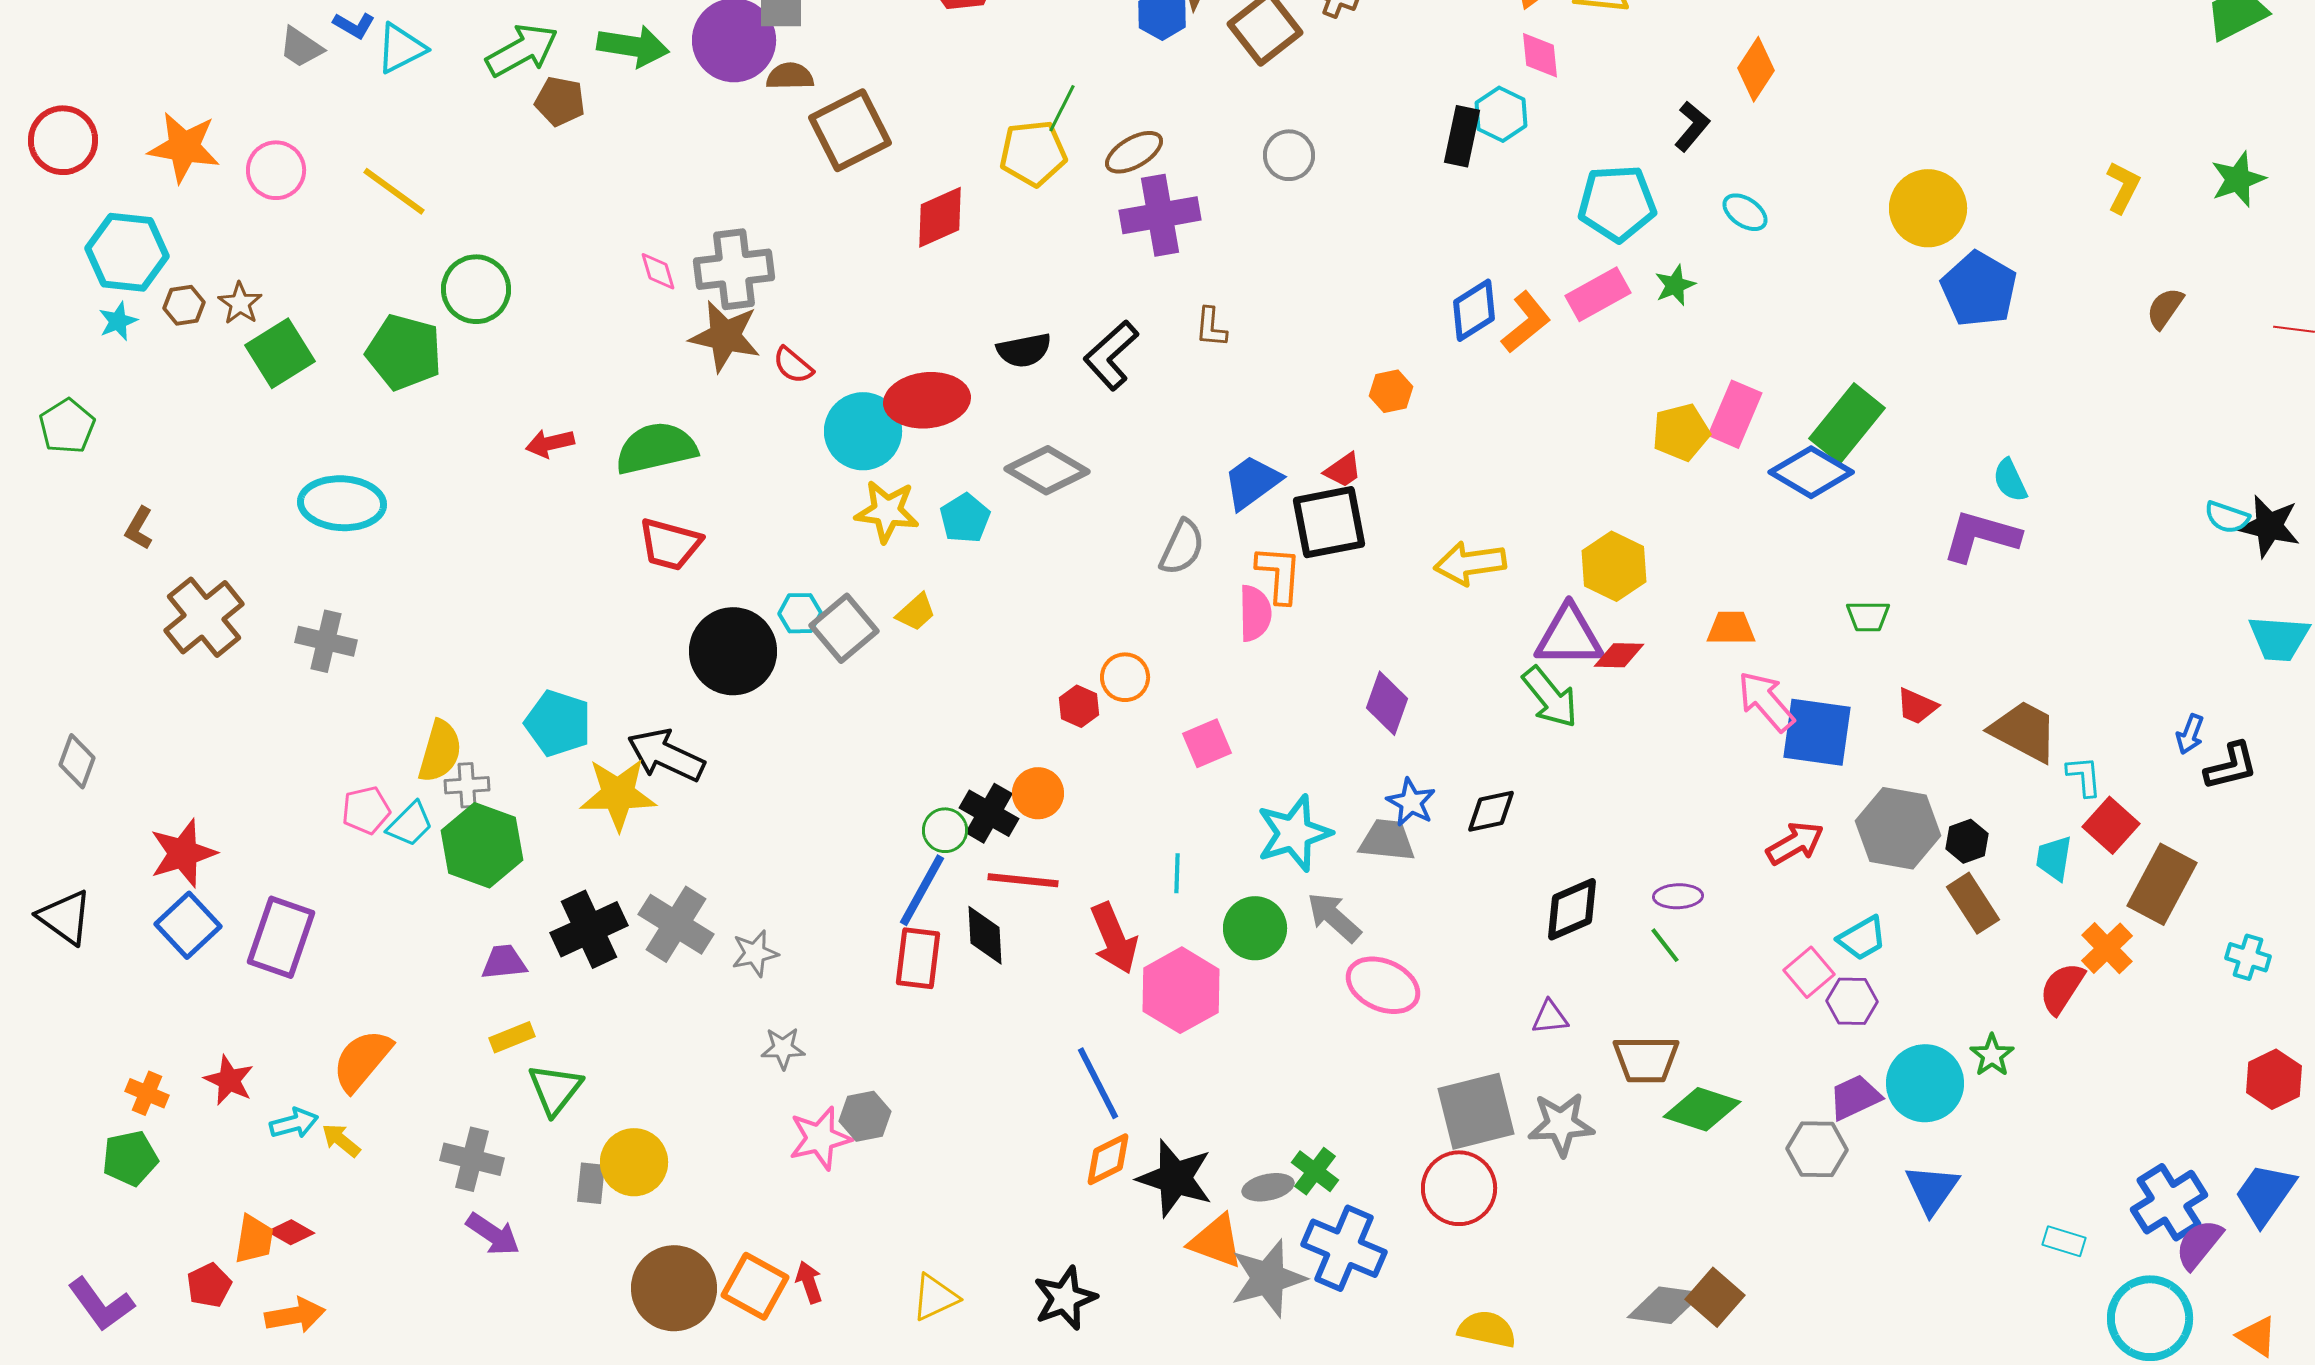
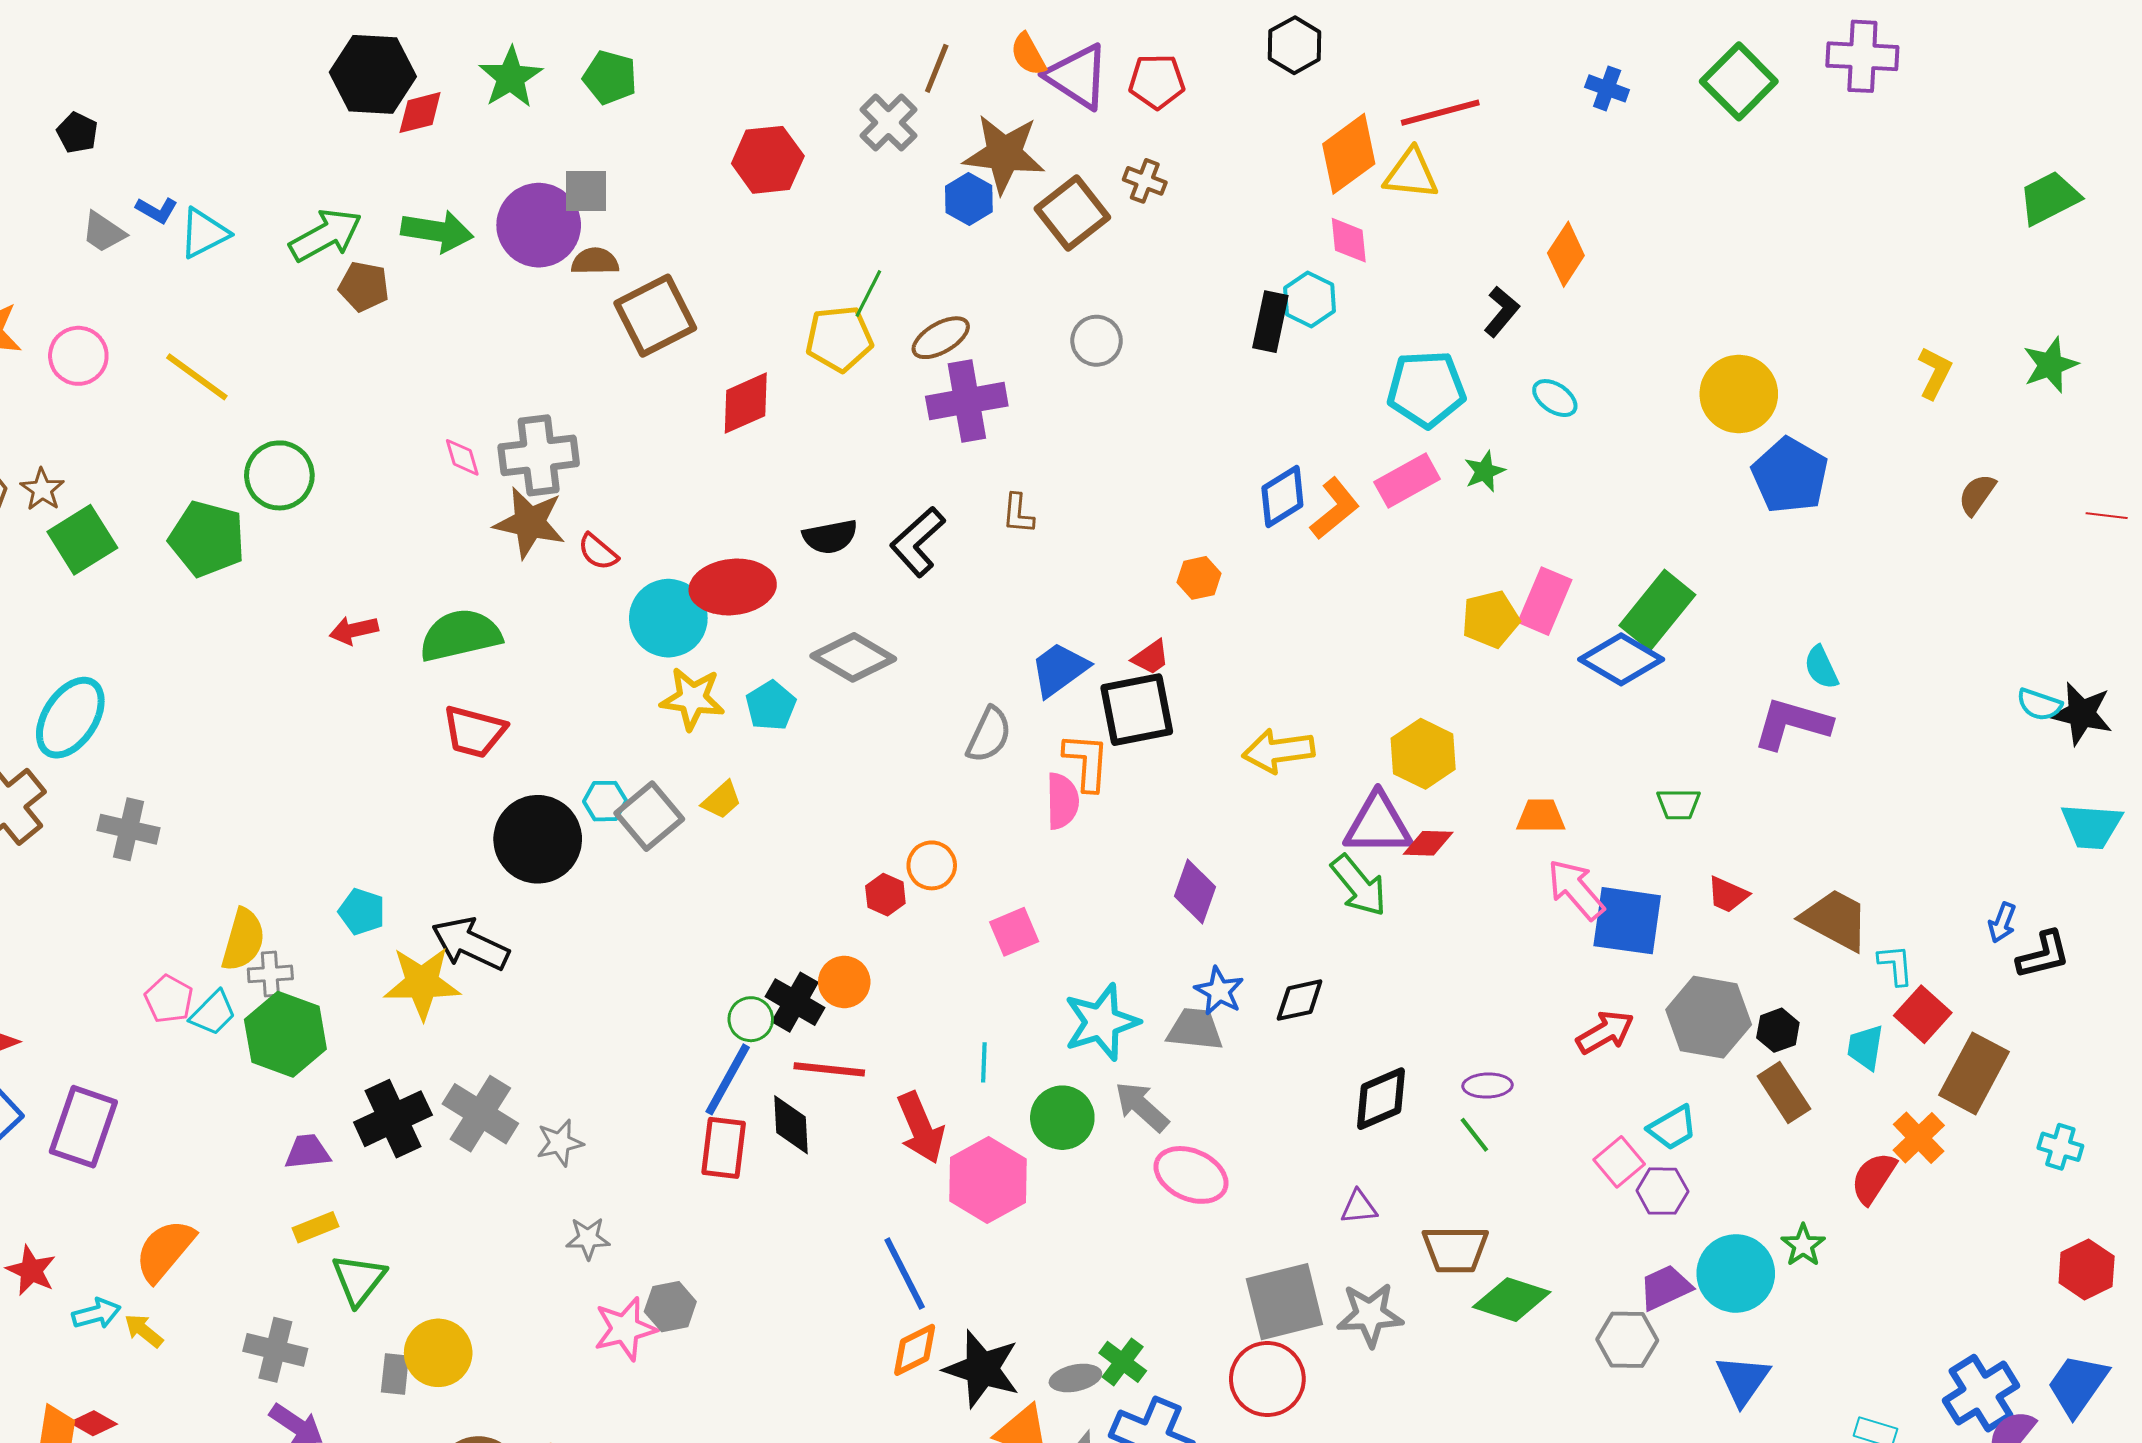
cyan ellipse: (342, 503) -> (70, 718), moved, turned -60
cyan pentagon: (558, 723) -> (362, 912), size x0.7
pink pentagon: (366, 810) -> (169, 999), turned -30

